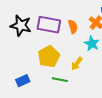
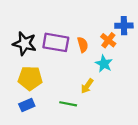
yellow pentagon: (49, 57) -> (30, 78), moved, turned 30

